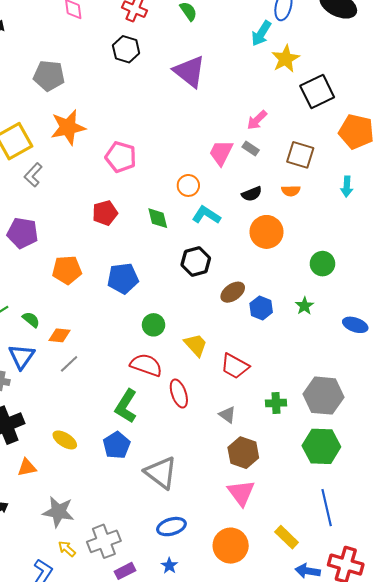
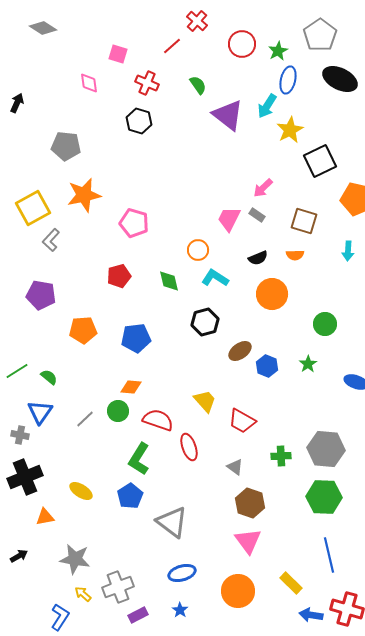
purple triangle: (189, 71) -> (228, 115), moved
green circle: (154, 325) -> (118, 411), moved
orange diamond: (60, 335) -> (131, 387), moved

